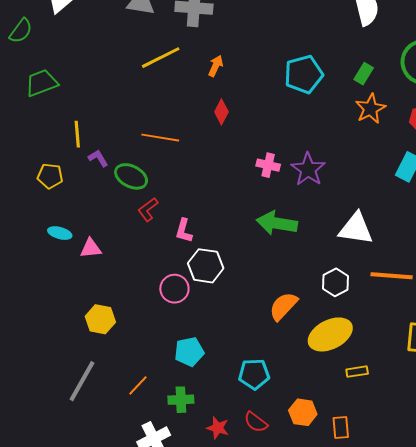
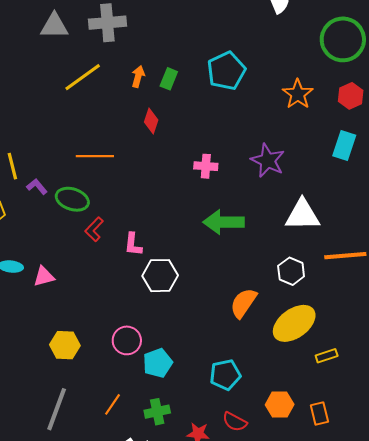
green rectangle: (364, 74) -> (169, 79), moved
purple star: (308, 169) -> (268, 161), moved
pink circle: (174, 289) -> (127, 340), moved

